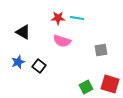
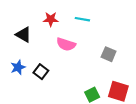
red star: (58, 18) -> (51, 19), moved
gray square: (101, 50) -> (109, 54), turned 32

